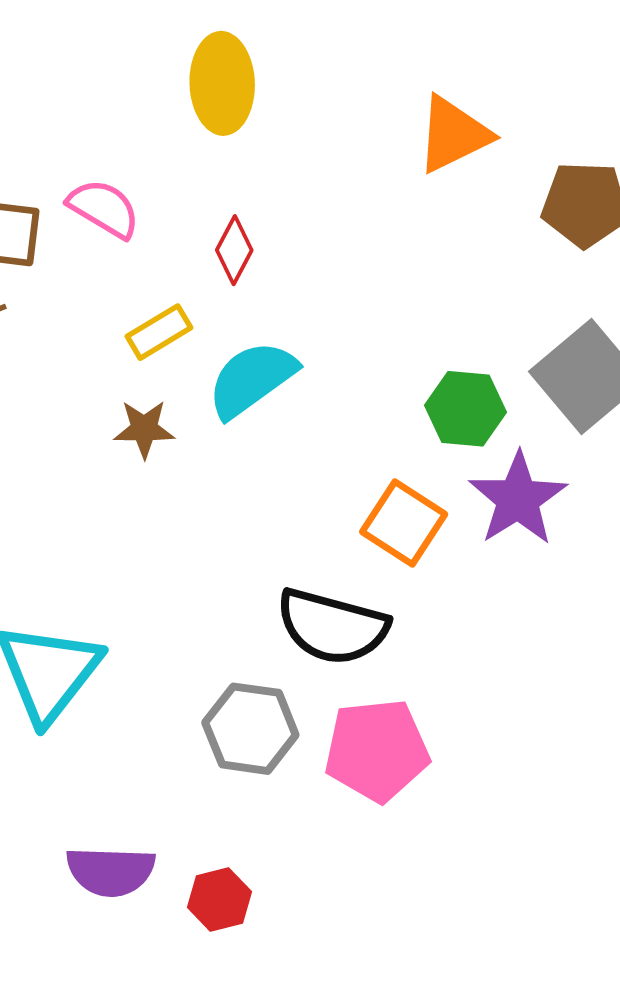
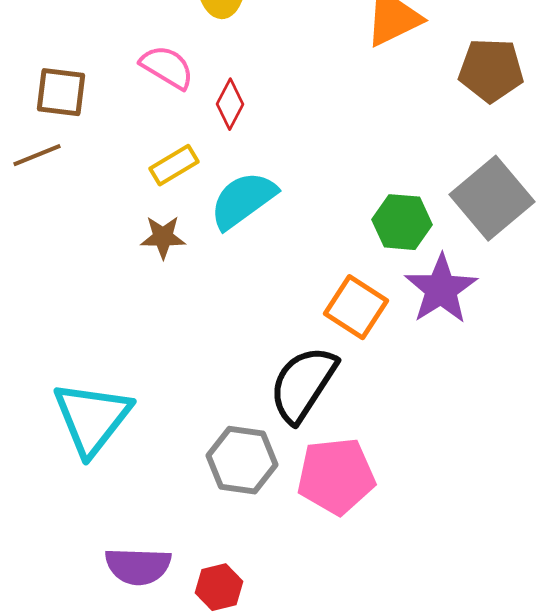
pink semicircle: (104, 208) -> (167, 67), moved
black semicircle: (332, 627) -> (303, 384), turned 108

